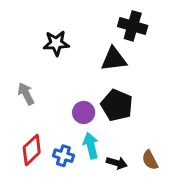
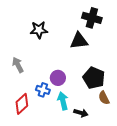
black pentagon: (117, 105) -> (94, 78), moved
blue cross: (63, 156) -> (43, 90), moved
brown semicircle: (150, 160) -> (104, 98), moved

